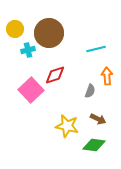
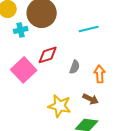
orange arrow: (107, 76) -> (100, 74), moved
gray semicircle: (90, 91) -> (75, 67), moved

